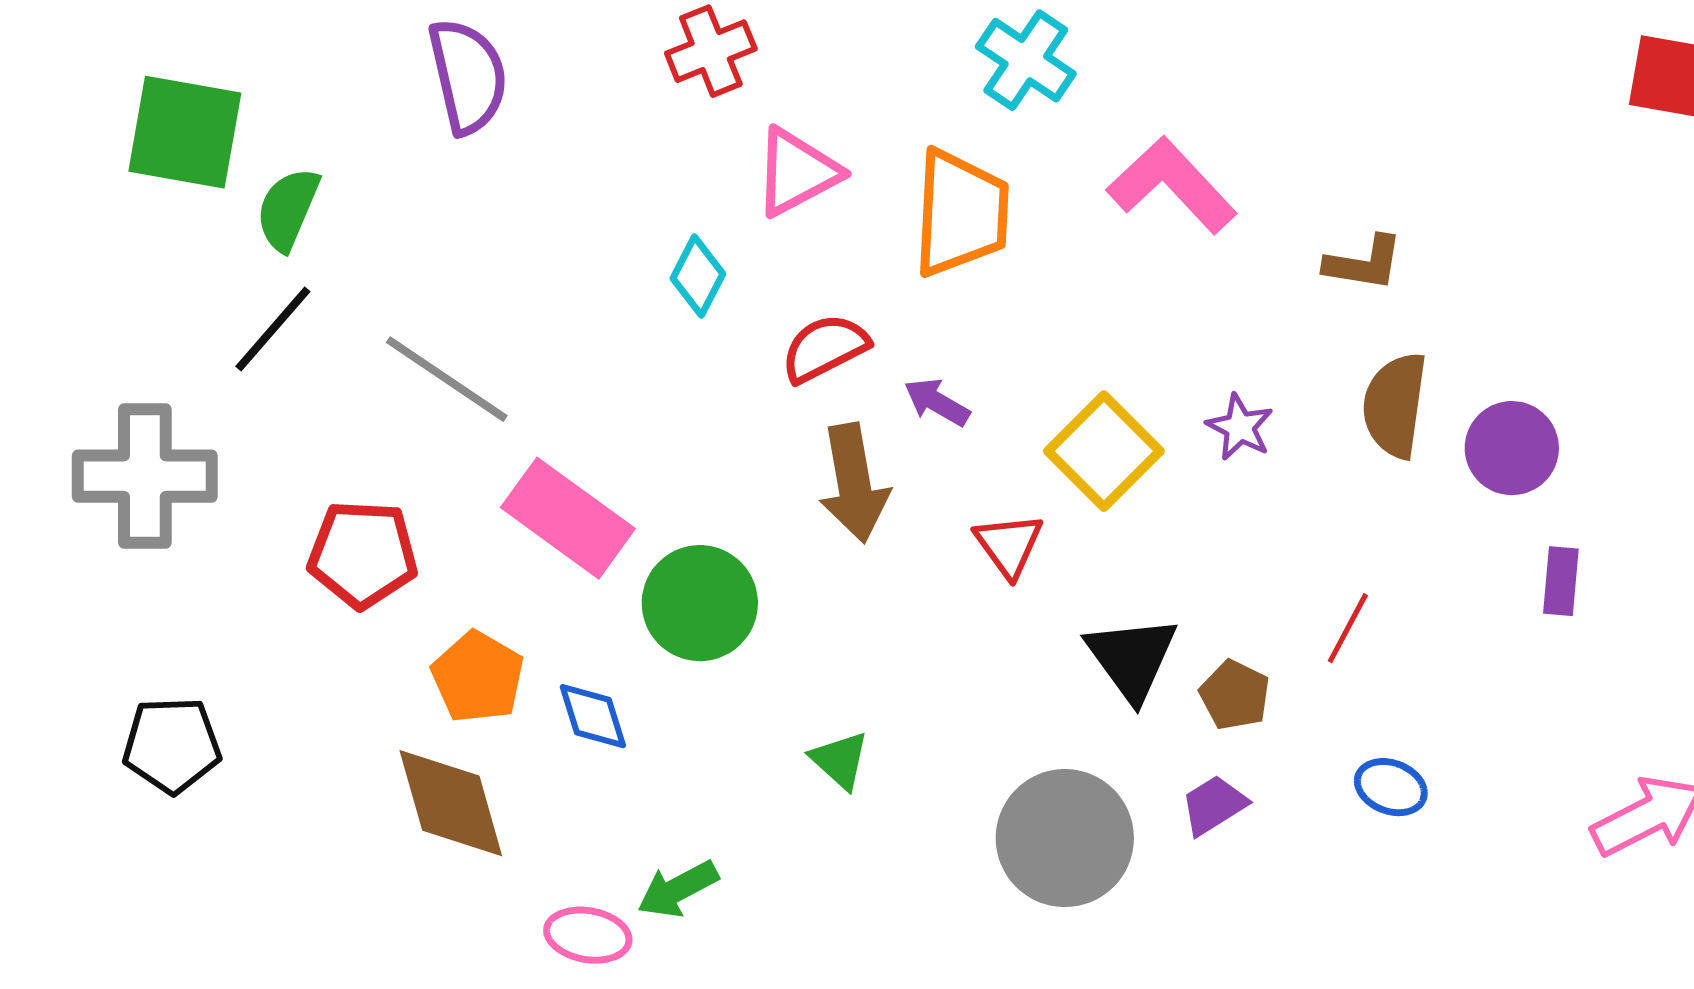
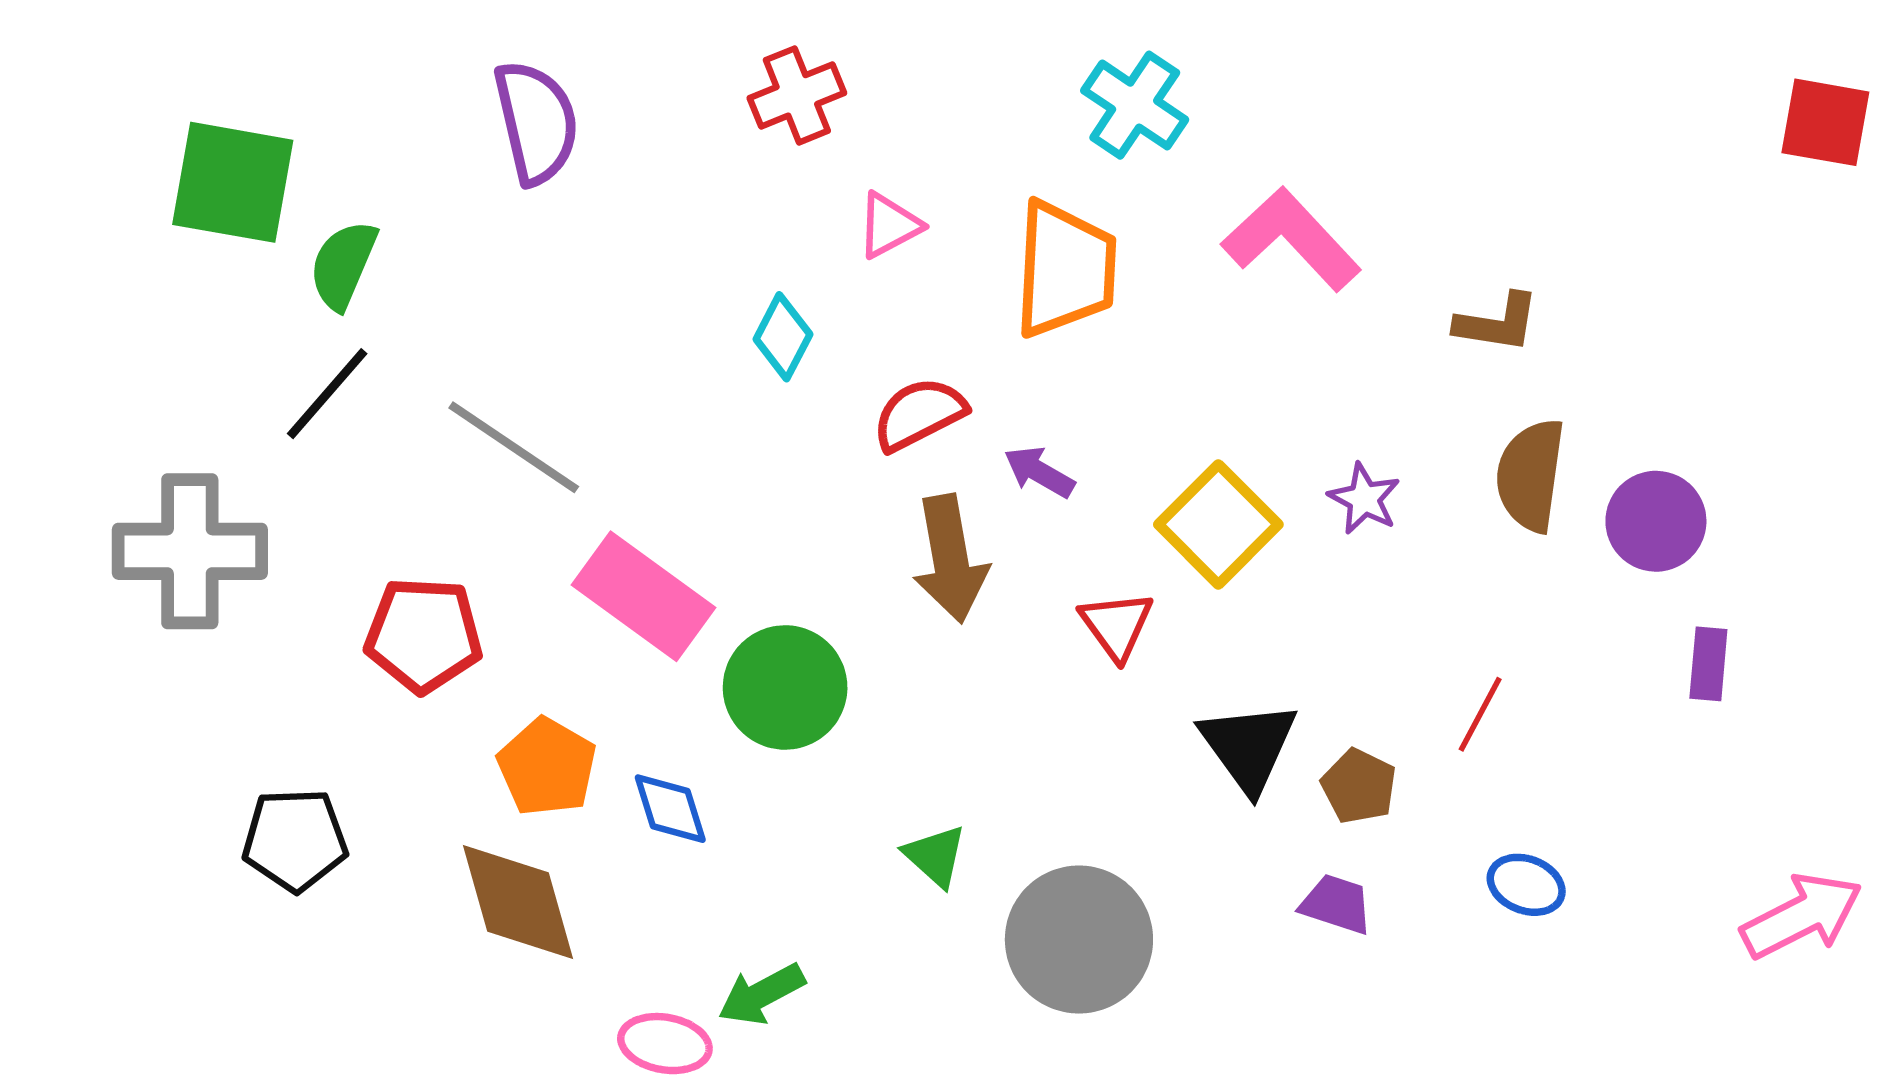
pink triangle: (797, 172) -> (889, 225), size x0.7
black pentagon: (172, 745) -> (295, 840), moved
purple trapezoid: (1214, 805) -> (1336, 904), turned 50
gray circle: (1065, 838) -> (1079, 940), moved

